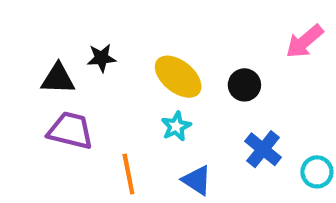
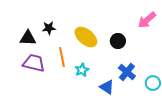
cyan star: (176, 126) -> (82, 70), moved
orange line: (128, 174) -> (62, 57), moved
blue triangle: (197, 180) -> (107, 87), moved

